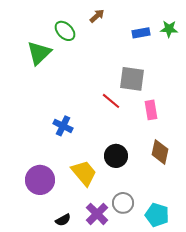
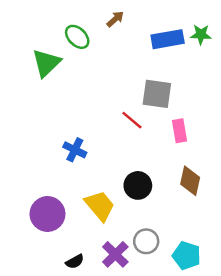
blue rectangle: (141, 33) -> (168, 39), size x1.5

